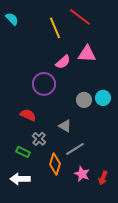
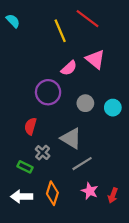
pink triangle: (87, 54) -> (95, 59), turned 36
gray circle: (84, 100) -> (85, 103), moved
red semicircle: (28, 115) -> (30, 126), turned -98
gray triangle: (65, 126) -> (71, 138), size x1.5
orange diamond: (55, 164) -> (52, 193), moved

